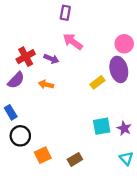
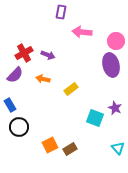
pink arrow: (73, 42) -> (82, 32), moved, turned -30
yellow rectangle: (97, 82) -> (71, 89), moved
cyan square: (102, 126) -> (95, 118), turned 30
purple star: (124, 128) -> (115, 108), moved
orange square: (43, 155) -> (50, 145), moved

